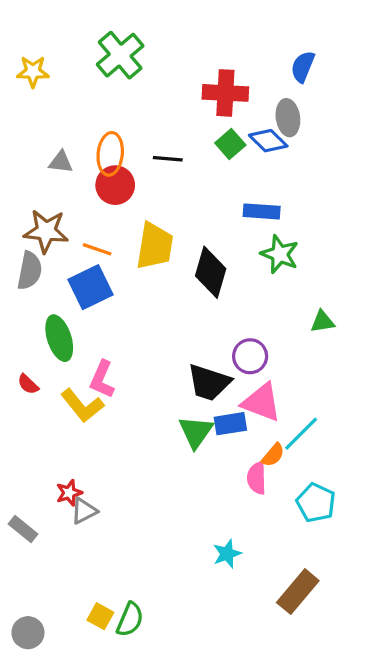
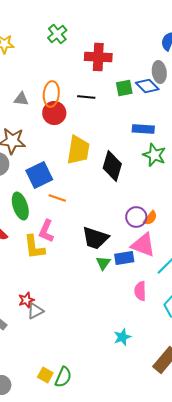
green cross: (120, 55) -> (57, 34), size x0.7
red cross: (225, 93) -> (98, 57), moved
green square: (230, 144) -> (124, 88), turned 30
orange line: (97, 249) -> (57, 198), moved
black trapezoid: (209, 383) -> (95, 238), moved
yellow L-shape: (82, 406) -> (34, 247), turned 32
green triangle: (196, 432) -> (103, 263), size x0.7
orange semicircle: (273, 455) -> (150, 218), moved

